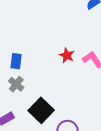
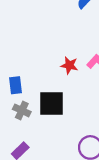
black square: (41, 110) -> (51, 103), moved, turned -30

